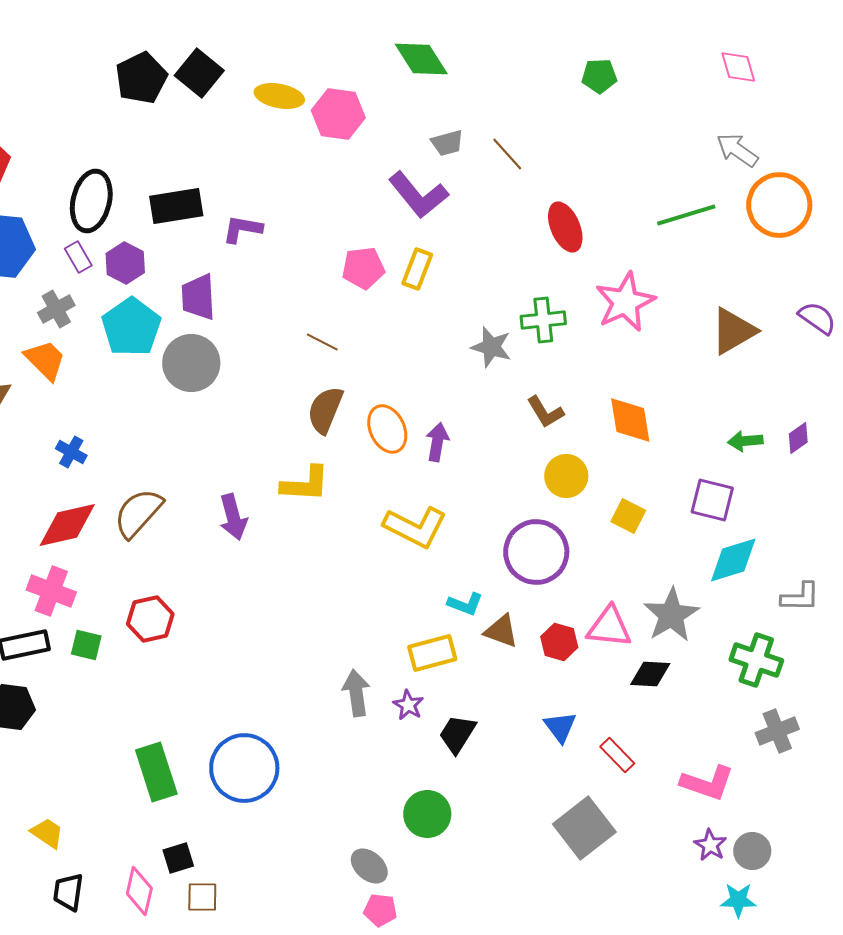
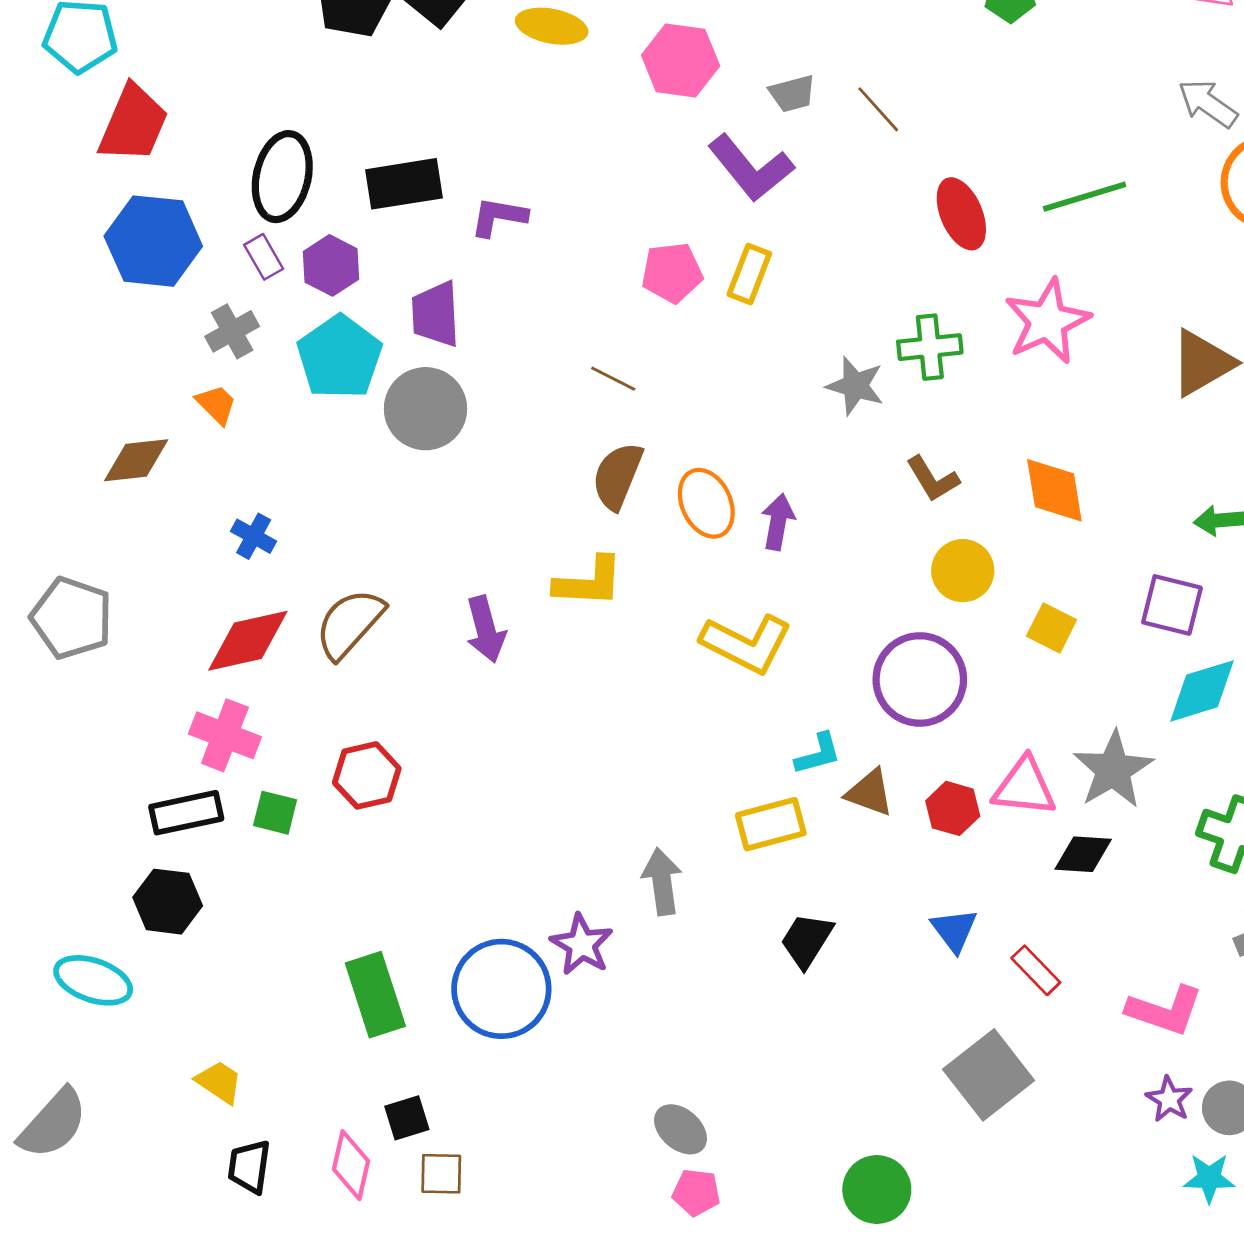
pink hexagon: (338, 114) -> (681, 61), moved
green line: (686, 215) -> (1085, 197), moved
orange trapezoid: (45, 360) -> (216, 404), size x0.7
cyan L-shape: (465, 604) -> (818, 754), turned -36
purple star: (408, 705) -> (582, 945), moved, size x1.4
green circle: (427, 814) -> (877, 1190), moved

